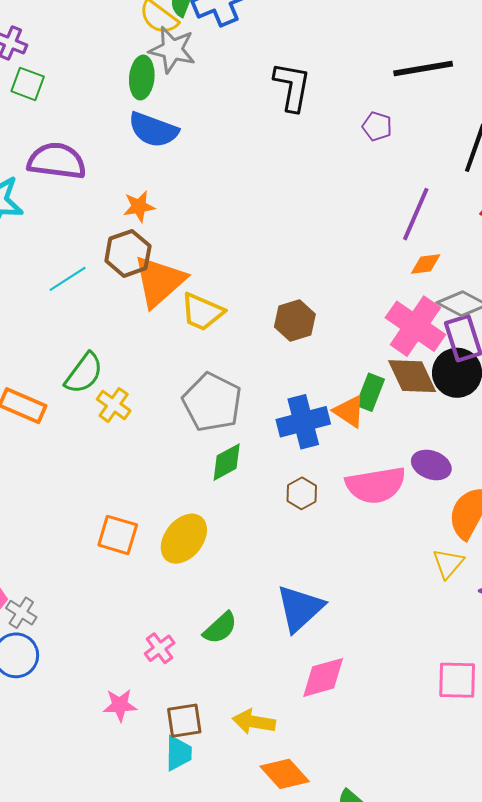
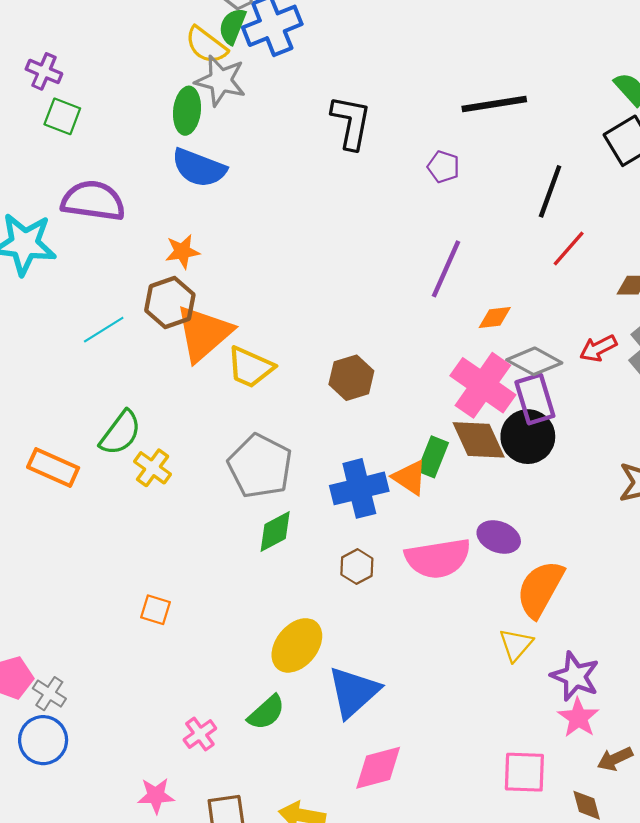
purple line: (416, 214) -> (446, 269), moved
orange square: (118, 535) -> (155, 610), size x0.7
yellow ellipse: (184, 539) -> (297, 645), moved

